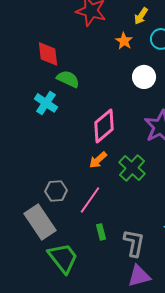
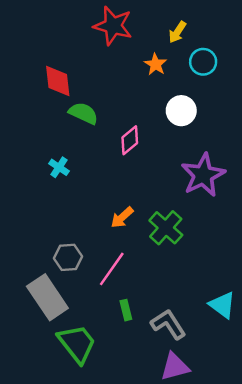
cyan cross: (46, 103) -> (59, 167), moved, size x0.7
pink diamond: (104, 126) -> (130, 140), moved, size x0.7
gray L-shape: (134, 243) -> (168, 324), turned -44

